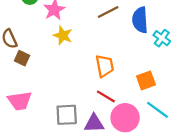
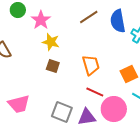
brown square: (22, 58) -> (53, 66), moved
gray square: (67, 115) -> (62, 112), turned 30

